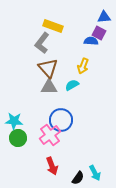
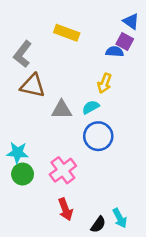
blue triangle: (104, 17) -> (131, 21), turned 40
gray L-shape: (42, 43) -> (23, 54), moved
brown triangle: (48, 68) -> (33, 86), moved, turned -35
blue circle: (61, 120) -> (98, 136), moved

